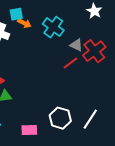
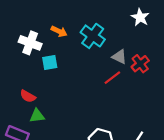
cyan square: (16, 14) -> (50, 63), moved
red cross: (94, 51) -> (140, 64), size x0.7

